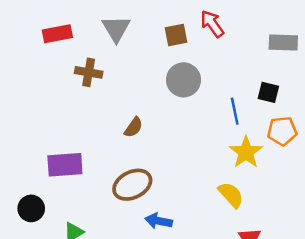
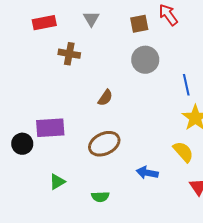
gray triangle: (116, 29) -> (91, 19), size x0.7
black circle: (31, 208) -> (22, 144), moved
blue arrow: (159, 221) -> (147, 173), moved

